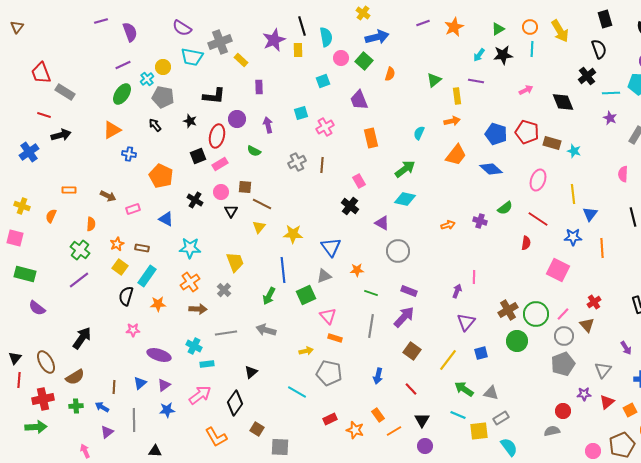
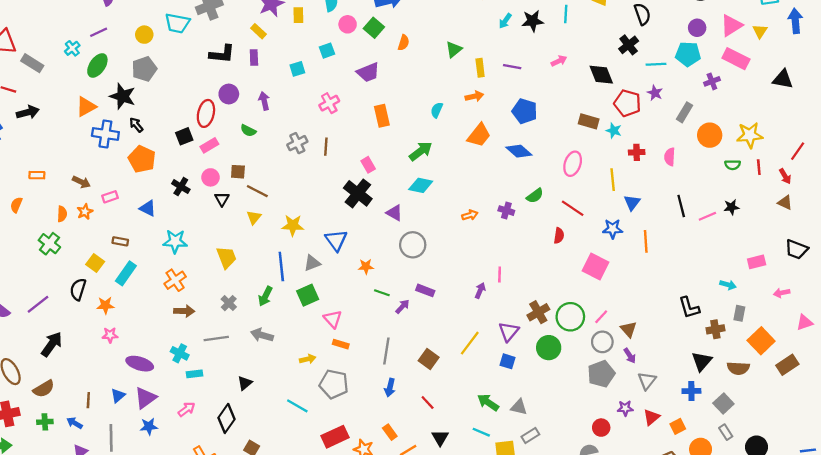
yellow rectangle: (241, 60) -> (258, 31), moved
cyan cross: (147, 79) -> (72, 48), moved
purple line: (476, 81) -> (512, 67), moved
black L-shape: (214, 96) -> (222, 54), moved
gray pentagon: (163, 97) -> (144, 69), turned -30
purple trapezoid: (359, 100) -> (368, 72), turned -90
cyan square: (301, 113) -> (297, 69), moved
black star: (190, 121) -> (123, 96), moved, size x1.6
black arrow: (155, 125) -> (136, 125), moved
red pentagon: (527, 132) -> (627, 103), moved
blue cross: (129, 154) -> (105, 134), size x1.6
black cross: (350, 206) -> (358, 193), size x1.4
orange star: (117, 244) -> (85, 212), moved
gray triangle: (324, 276) -> (312, 263), moved
purple line: (79, 280) -> (38, 304), moved
gray cross: (224, 290) -> (229, 303), moved
black semicircle: (126, 296) -> (78, 289), moved
red cross: (594, 302) -> (637, 152), moved, turned 32
orange star: (158, 304) -> (105, 305), moved
purple arrow: (404, 317) -> (402, 306), moved, size x0.6
purple triangle: (466, 322) -> (509, 332), moved
gray line: (371, 326) -> (386, 351), moved
purple arrow: (626, 348) -> (630, 356), moved
blue square: (481, 353) -> (508, 361), turned 32
yellow line: (448, 360) -> (470, 343), moved
purple triangle: (164, 385) -> (145, 398), size x1.5
pink arrow: (200, 395) -> (187, 409), size x0.7
red rectangle: (330, 419) -> (335, 437), size x1.6

